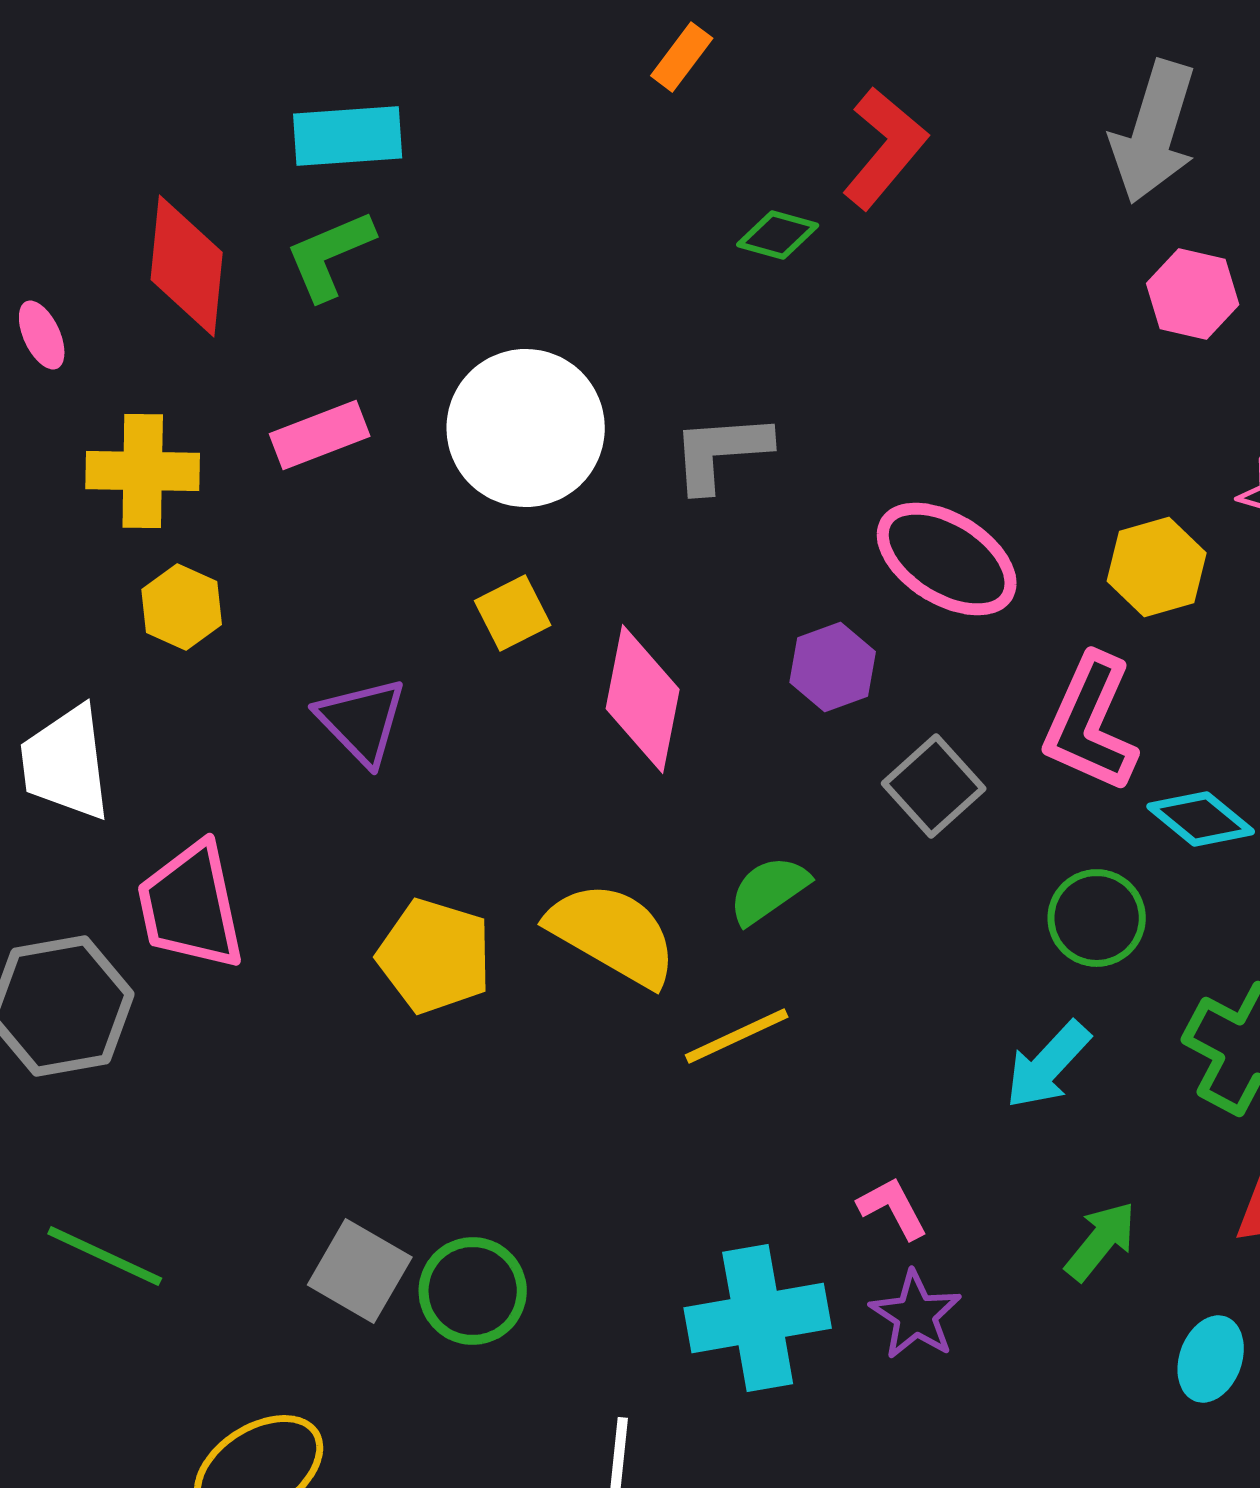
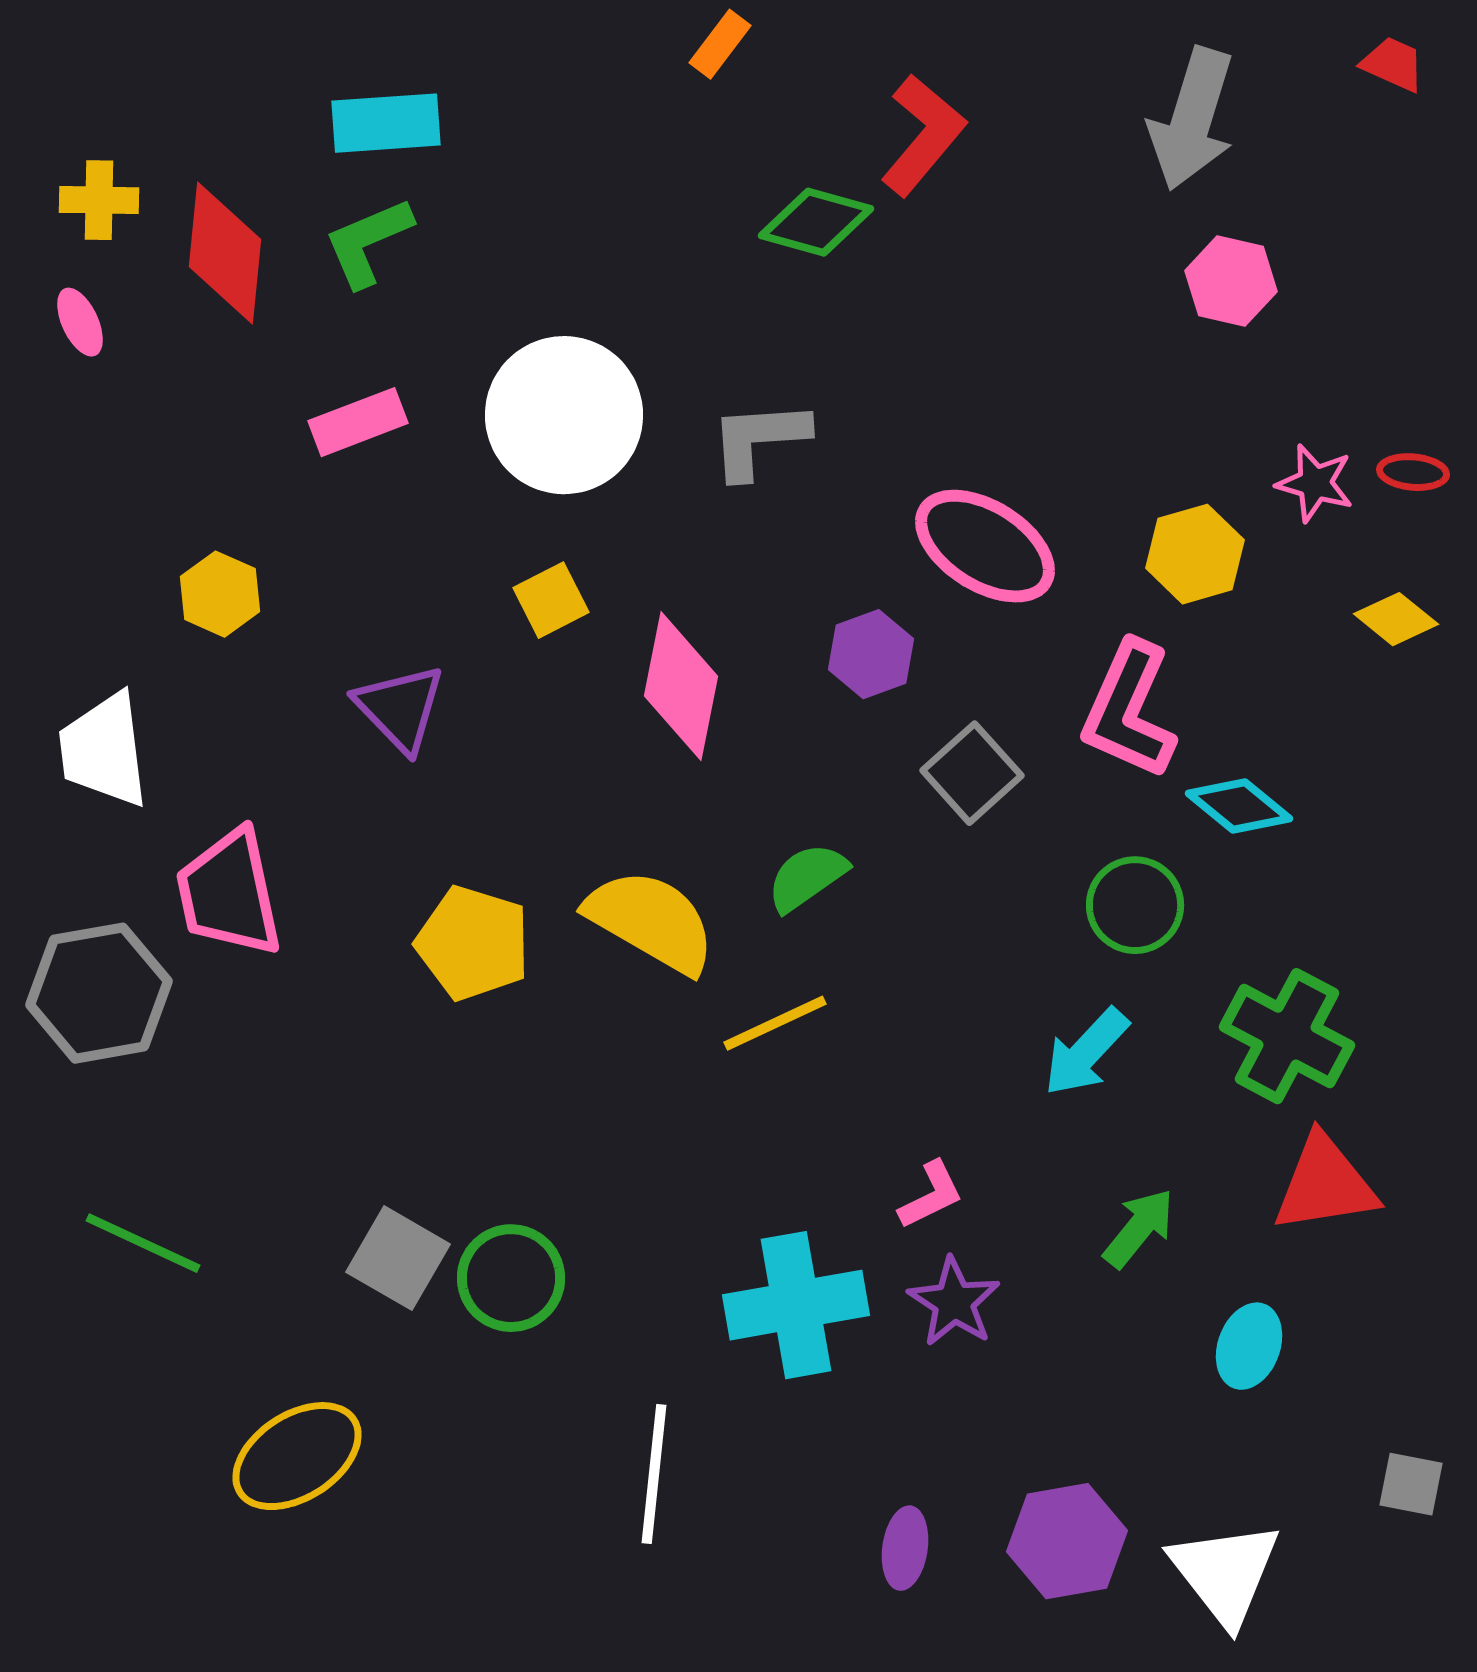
green diamond: (778, 235) -> (816, 222), size x1.4
yellow cross: (143, 471) -> (99, 200), moved, size x0.7
pink L-shape: (893, 1208) -> (931, 1195), turned 92

